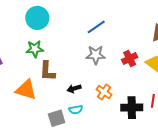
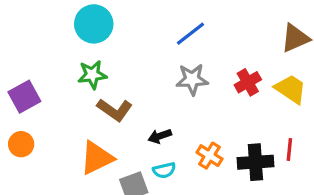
brown L-shape: (47, 71) -> (115, 110), turned -55
orange triangle: (26, 90) -> (97, 158), moved, turned -40
orange cross: (104, 92) -> (209, 156), moved

